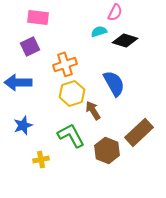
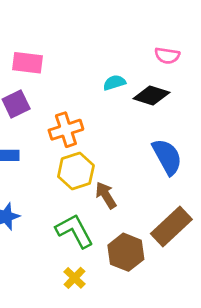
pink semicircle: (115, 12) -> (167, 56), moved, turned 72
blue semicircle: (114, 83) -> (167, 157), moved
yellow cross: (41, 159) -> (75, 278), moved, turned -35

